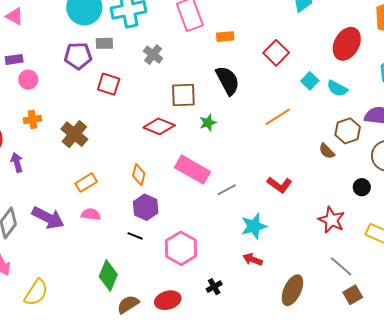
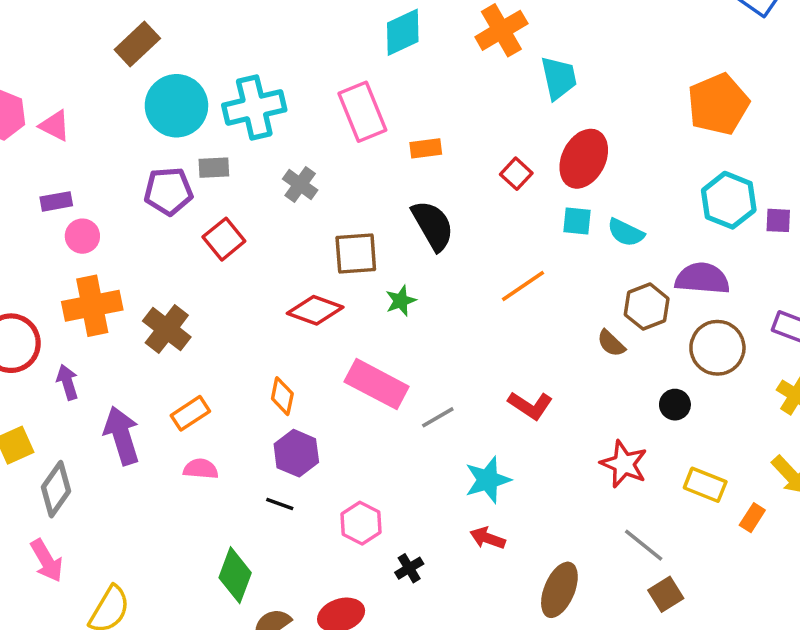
red ellipse: (347, 44) -> (584, 159), moved
red square: (276, 53) -> (516, 174), size x0.7
cyan square: (310, 81) -> (577, 221), turned -36
red square: (109, 84) -> (224, 239), turned 35
orange cross: (32, 119) -> (92, 306), size x1.8
purple arrow: (48, 218) -> (122, 436), moved, turned -132
pink hexagon: (181, 248) -> (361, 523), size x0.7
black cross: (214, 287) -> (409, 568), moved

